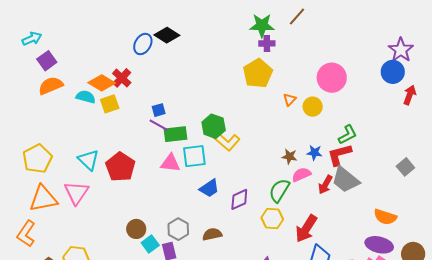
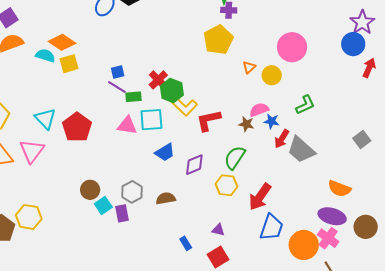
red cross: (122, 78) -> (158, 80), moved
green rectangle: (176, 134) -> (133, 97), size x0.7
red L-shape: (339, 155) -> (208, 120), moved
pink semicircle: (301, 175) -> (259, 110), moved
red arrow: (325, 185) -> (282, 139), moved

